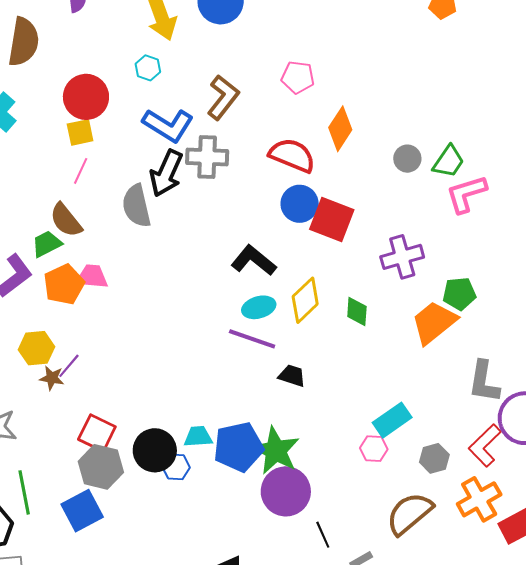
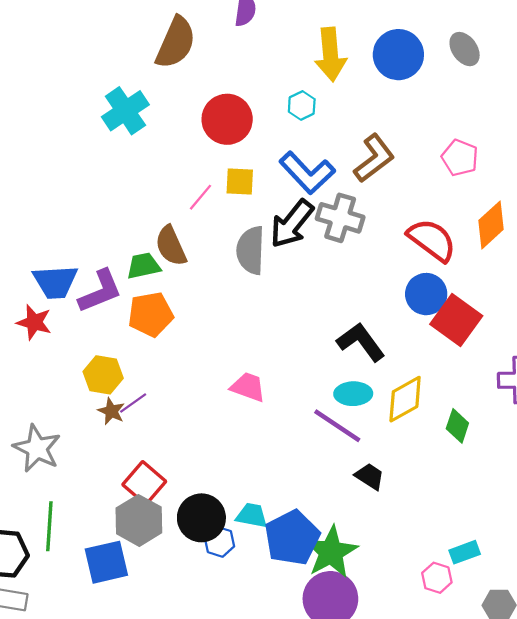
yellow square: (80, 132) -> (240, 182), moved
pink trapezoid: (92, 277) -> (248, 387), moved
cyan rectangle: (392, 420) -> (465, 552), size x0.7
blue pentagon: (238, 447) -> (292, 538), turned -30

